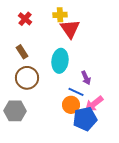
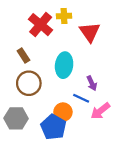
red cross: (25, 19) -> (41, 25), moved, size x1.6
red triangle: (70, 29) -> (90, 32), moved
orange circle: (71, 105) -> (63, 112), moved
blue pentagon: (85, 119) -> (53, 127), moved, turned -30

